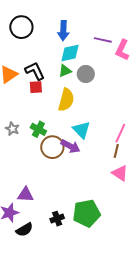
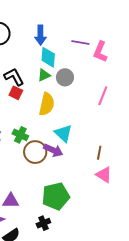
cyan diamond: (70, 53) -> (48, 57), turned -70
red square: (36, 87) -> (16, 93), turned 32
pink line: (120, 133) -> (103, 96), moved
green pentagon: (87, 213) -> (56, 196), moved

